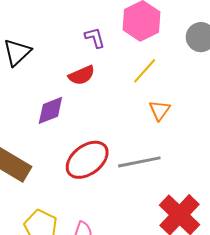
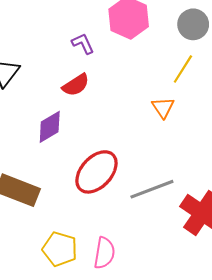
yellow line: (145, 71) -> (183, 69), moved
gray line: (139, 162) -> (152, 189), moved

